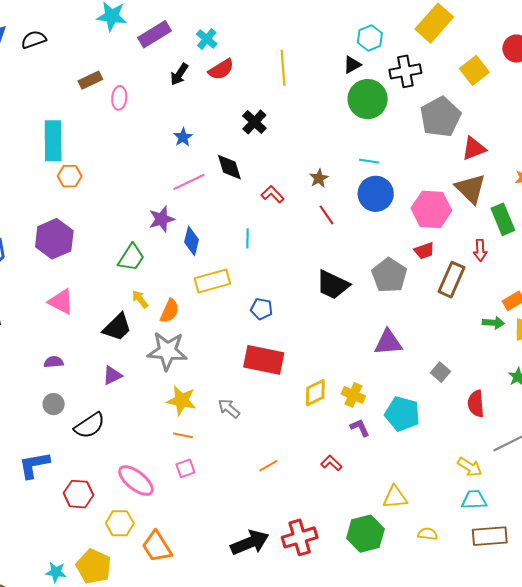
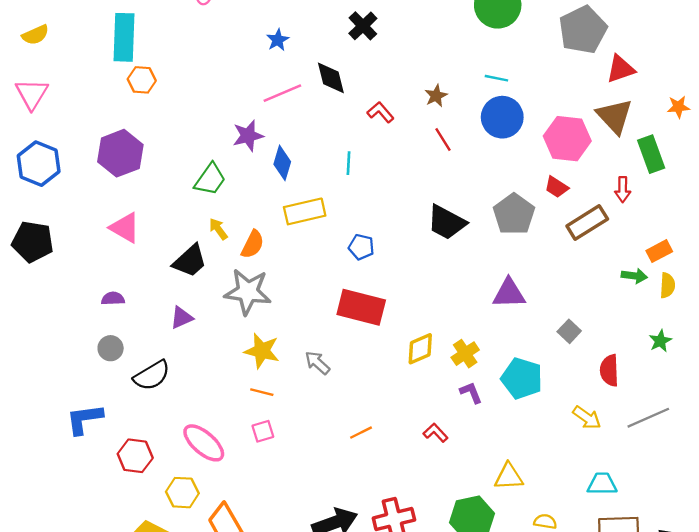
red trapezoid: (424, 251) -> (556, 187), turned 50
brown rectangle: (451, 280) -> (587, 223), turned 32
yellow cross: (353, 395) -> (465, 354), turned 30
yellow arrow: (470, 467) -> (587, 418), moved

